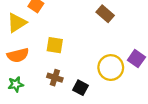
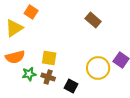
yellow square: (55, 45) -> (49, 58), moved
green star: (16, 84) -> (29, 74), moved

